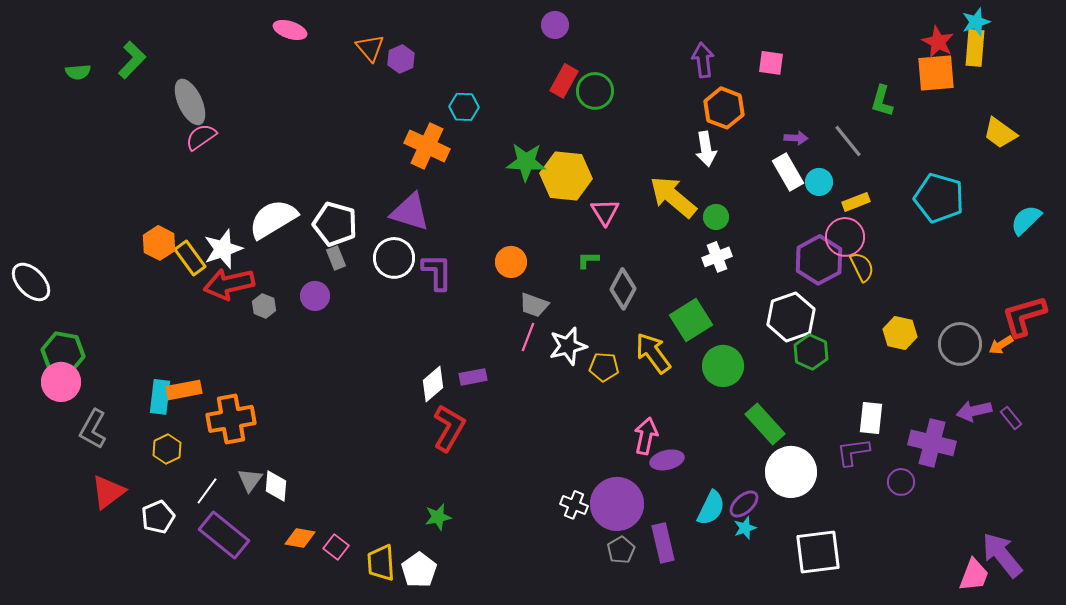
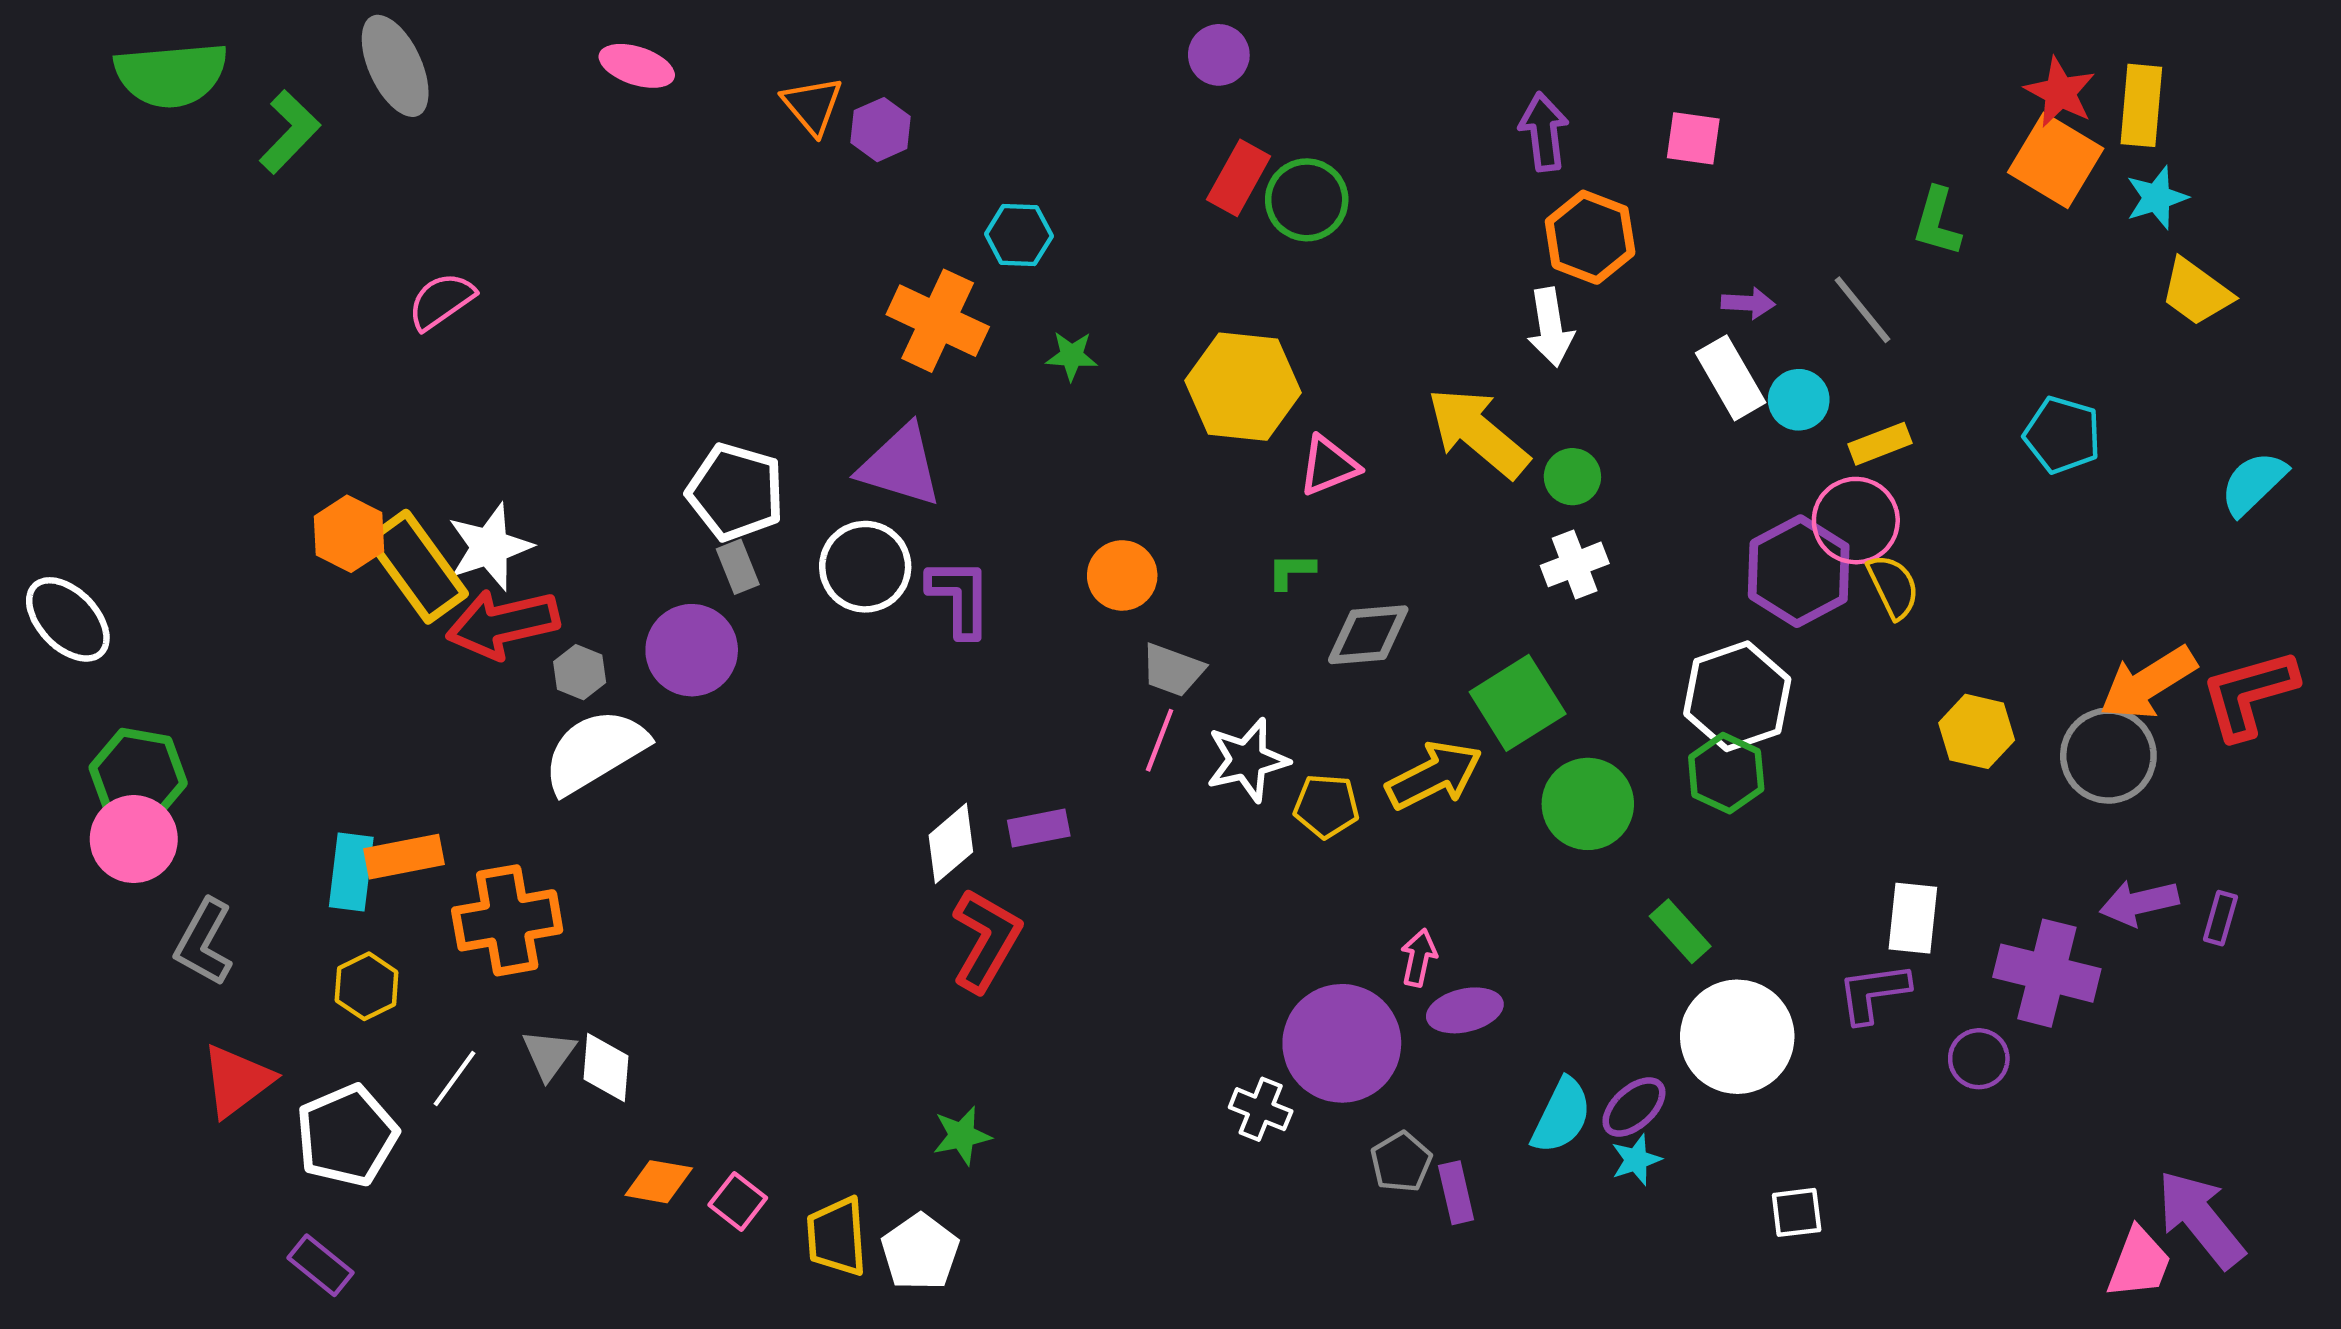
cyan star: (976, 22) -> (2157, 198), moved
green semicircle: (78, 72) -> (171, 75), moved, size x2.0
orange square: (936, 73) -> (2056, 160), turned 36
gray ellipse: (190, 102) -> (395, 66), moved
green star: (526, 162) -> (1072, 356), moved, size x0.6
cyan pentagon: (939, 198) -> (2062, 435), size x0.7
pink triangle: (605, 212) -> (1329, 466), turned 40
white semicircle: (273, 219) -> (595, 751), moved
yellow rectangle: (190, 258) -> (417, 567), size x1.4
gray diamond: (623, 289) -> (1368, 635), turned 57
purple circle: (315, 296) -> (692, 650), size x1.4
orange arrow: (1001, 345) -> (2148, 683), moved, size x1.8
green hexagon: (811, 352) -> (1726, 773), moved
yellow arrow: (653, 353) -> (1434, 775), turned 99
purple rectangle: (1011, 418) -> (2220, 918), turned 55
green rectangle: (765, 424) -> (1680, 931), size x0.7
pink arrow: (646, 436) -> (1419, 958), size x0.7
purple circle: (617, 504) -> (1342, 1043), moved
white pentagon: (158, 517) -> (347, 1136), size x1.4
purple rectangle: (224, 535) -> (320, 1265), moved, size x0.6
purple rectangle: (663, 543) -> (1456, 1193), size x0.7
gray pentagon: (621, 550) -> (1401, 1162), moved
white square: (818, 552) -> (1797, 1212), size x0.5

